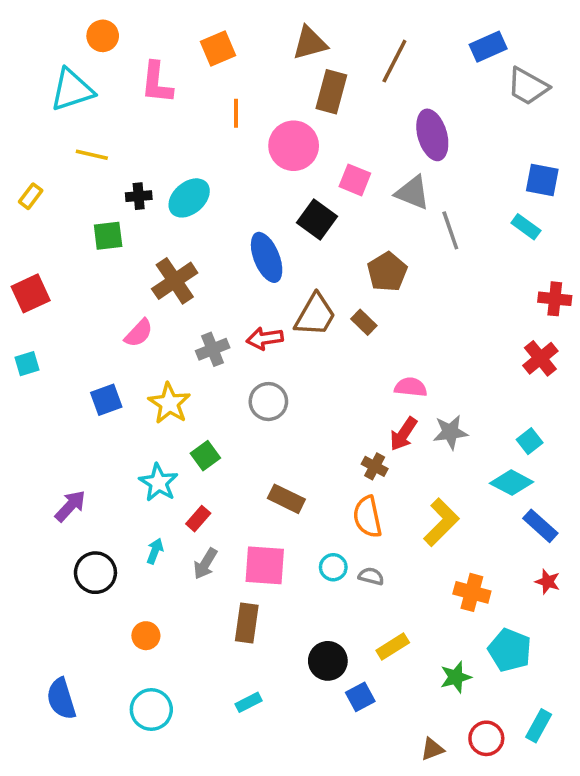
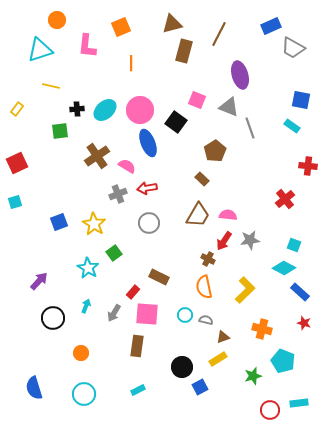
pink circle: (294, 146) -> (140, 110), moved
brown trapezoid: (315, 315) -> (198, 215), moved
pink semicircle: (139, 333) -> (127, 166), moved, turned -102
red cross: (540, 358) -> (285, 199), moved
cyan square: (530, 441) -> (294, 245), turned -32
red rectangle: (198, 519) -> (133, 292), moved
cyan rectangle: (539, 726) -> (299, 403), turned 54
brown triangle: (432, 749) -> (223, 337), moved

